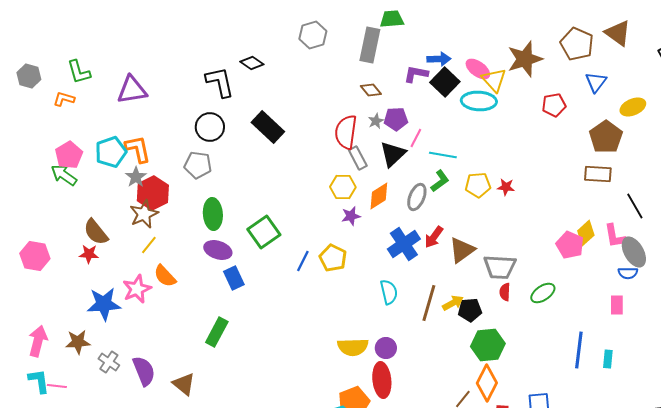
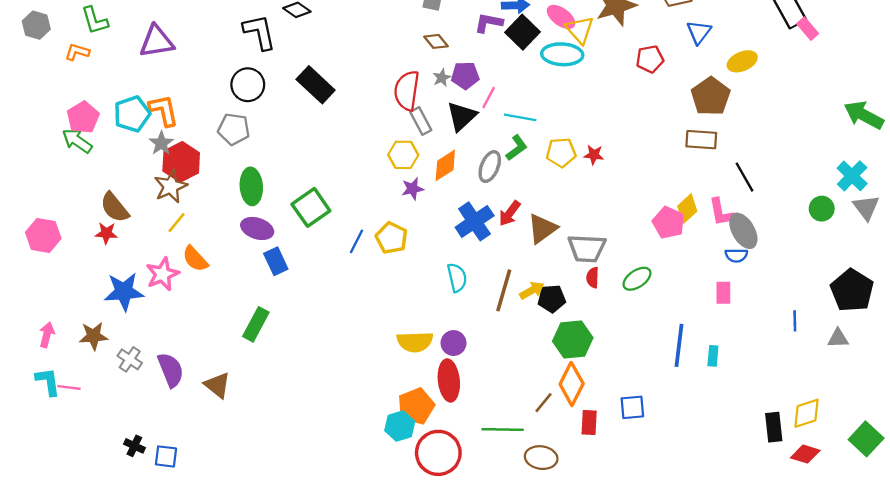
pink arrow: (38, 341) -> (47, 335), size x0.7

